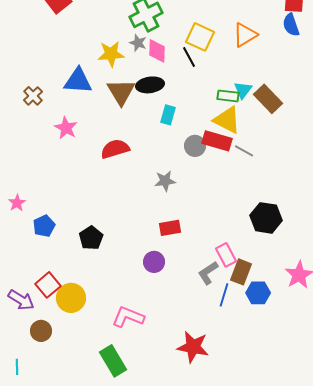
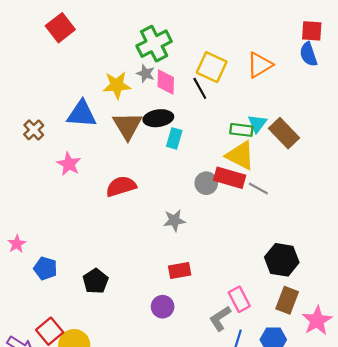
cyan rectangle: (168, 115) -> (174, 138), moved
blue pentagon: (44, 226) -> (45, 268), turned -30
brown rectangle: (241, 272) -> (287, 300), moved

